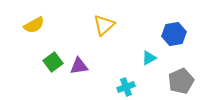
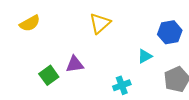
green square: (53, 62) -> (49, 75), moved

